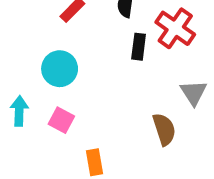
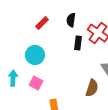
brown semicircle: (164, 129) -> (92, 88), turned 36

